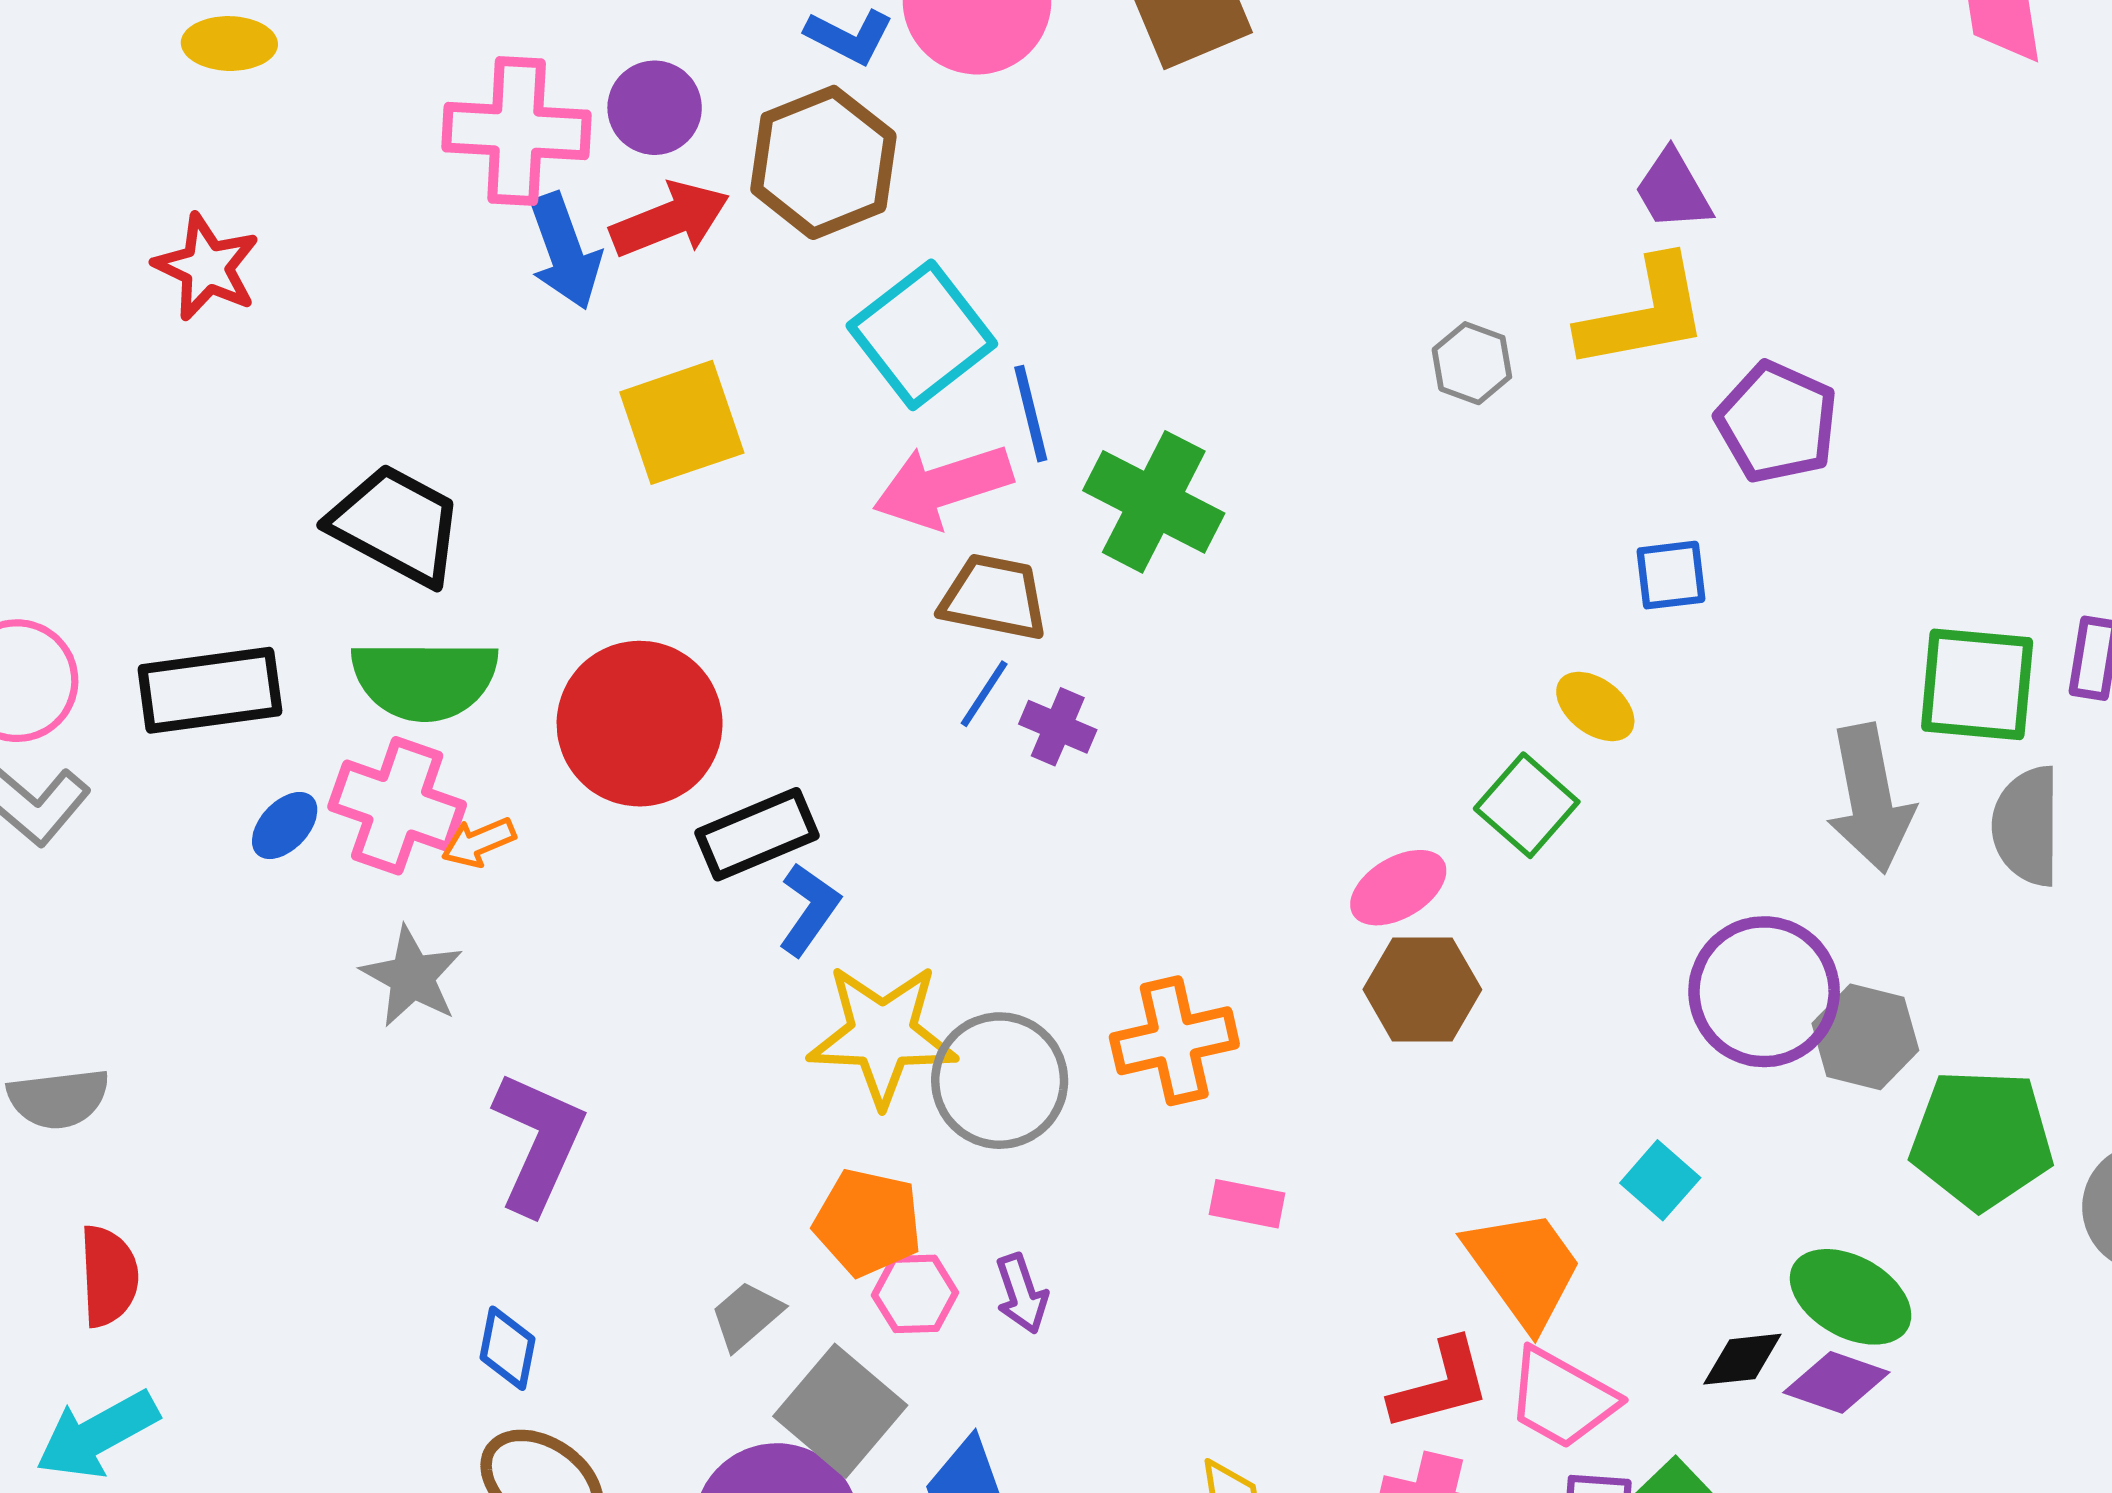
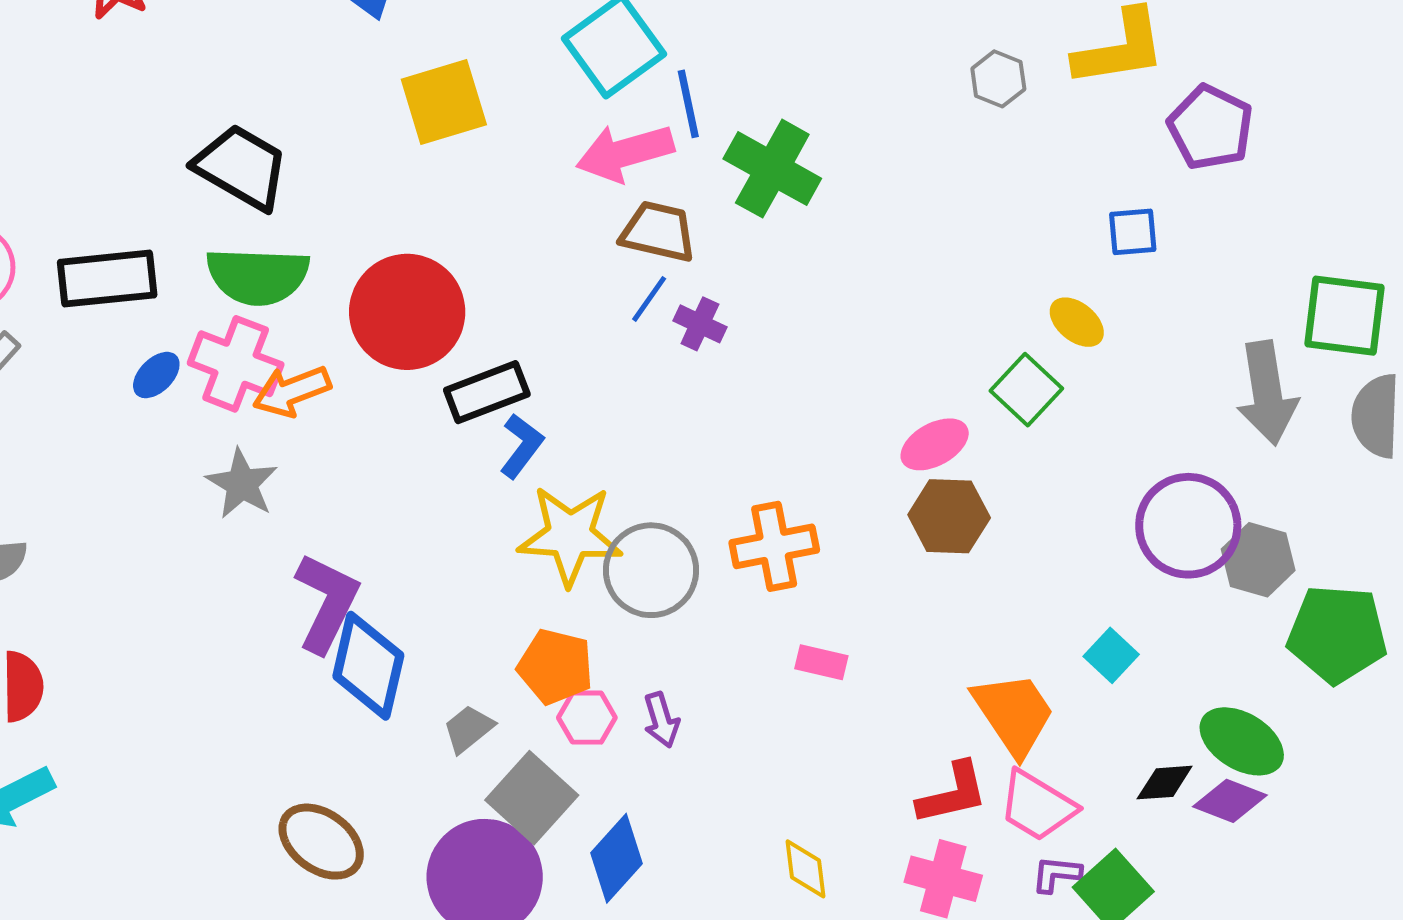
orange arrow: (479, 842) -> (292, 391), size x1.5
blue diamond: (508, 1348) -> (368, 666), moved, size x1.8

